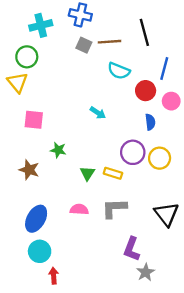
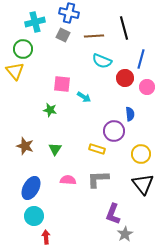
gray square: (84, 45) -> (63, 35), moved
pink square: (34, 120) -> (62, 84), moved
blue semicircle: (150, 122) -> (130, 114), moved
green star: (58, 150) -> (50, 110), moved
yellow circle: (160, 158) -> (141, 154), moved
green triangle: (87, 173) -> (55, 149), moved

